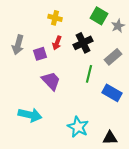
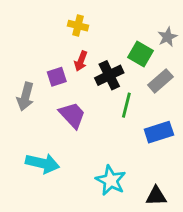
green square: (99, 16) -> (141, 54), moved
black cross: (83, 43) -> (109, 75), moved
gray arrow: (18, 45) -> (25, 97), moved
blue rectangle: (112, 93) -> (159, 132), turned -48

